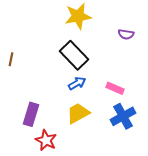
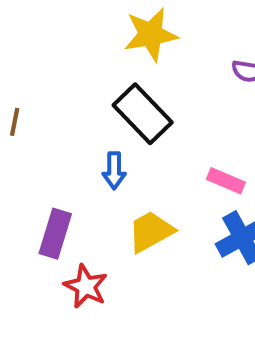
blue arrow: (77, 83) -> (114, 171), moved, turned 120

